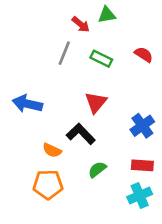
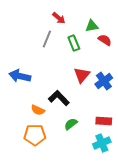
green triangle: (107, 15) -> (92, 26), moved
green rectangle: (101, 59) -> (74, 43), turned 42
red triangle: (96, 102) -> (82, 75), moved
blue cross: (142, 126) -> (104, 81), moved

